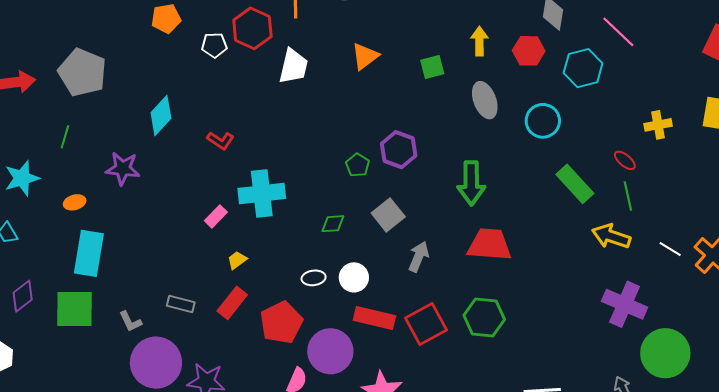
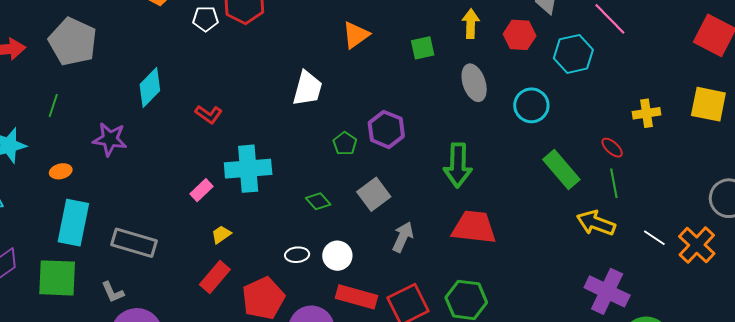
white trapezoid: (293, 66) -> (307, 88), moved
green diamond: (333, 224) -> (318, 201), turned 50
gray rectangle: (181, 304) -> (134, 243), moved, size x1.6

